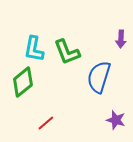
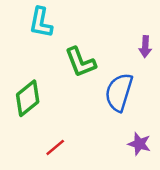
cyan L-shape: (34, 49) -> (41, 23), moved

